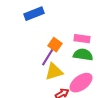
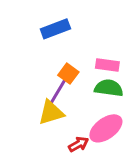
blue rectangle: (34, 14) -> (55, 29), moved
yellow triangle: (54, 72) -> (51, 113), moved

